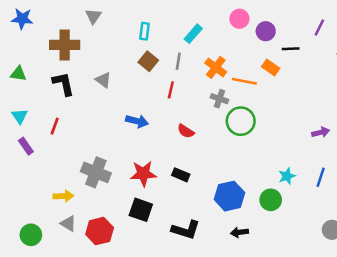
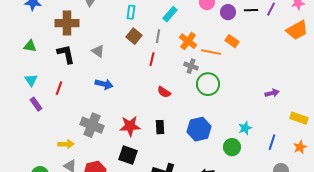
black line: (291, 49) -> (251, 10), moved
blue arrow: (137, 121) -> (104, 84), moved
black rectangle: (181, 175) -> (160, 127), turned 64
blue line: (321, 177) -> (272, 142), moved
blue hexagon: (229, 196) -> (199, 129), moved

